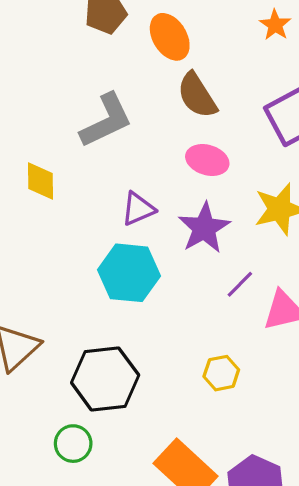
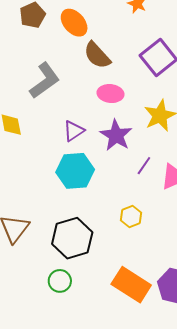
yellow hexagon: (221, 373) -> (131, 217), moved

